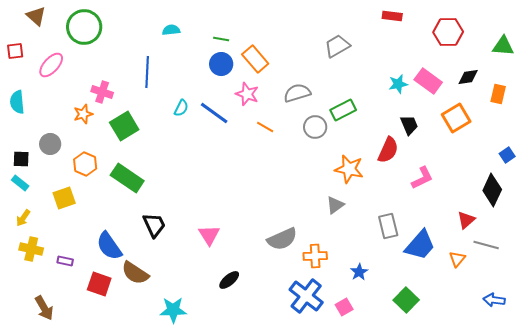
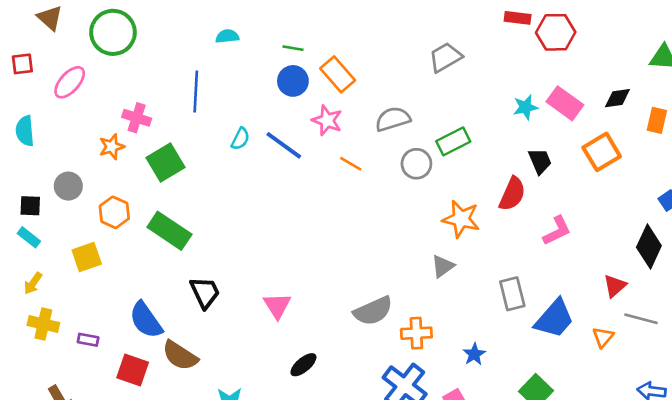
red hexagon: (448, 32) -> (556, 32), moved

